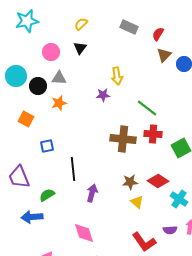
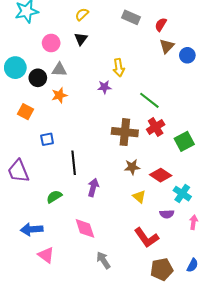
red cross: (153, 134) -> (156, 127), turned -36
brown star: (130, 182) -> (132, 167), moved
green semicircle: (47, 195) -> (54, 197), moved
blue arrow: (32, 217) -> (32, 229), moved
purple semicircle: (170, 230) -> (167, 214), moved

